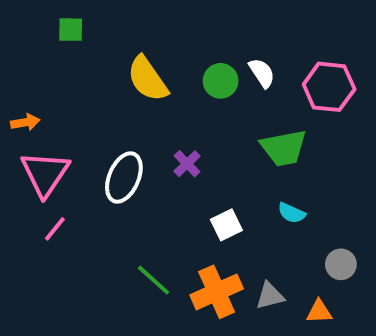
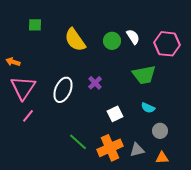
green square: (71, 30) -> (35, 25), moved
orange arrow: (25, 122) -> (13, 62), turned -152
gray circle: (341, 264) -> (160, 131), moved

